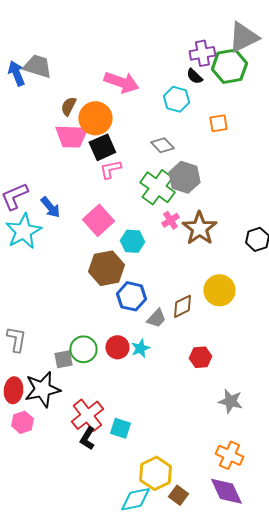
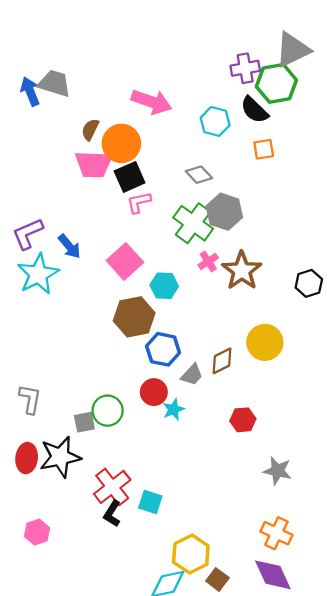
black semicircle: (194, 76) -> (254, 110), moved, size x1.5
red circle: (117, 347) -> (154, 392), moved
pink hexagon: (22, 422) -> (37, 532), moved

